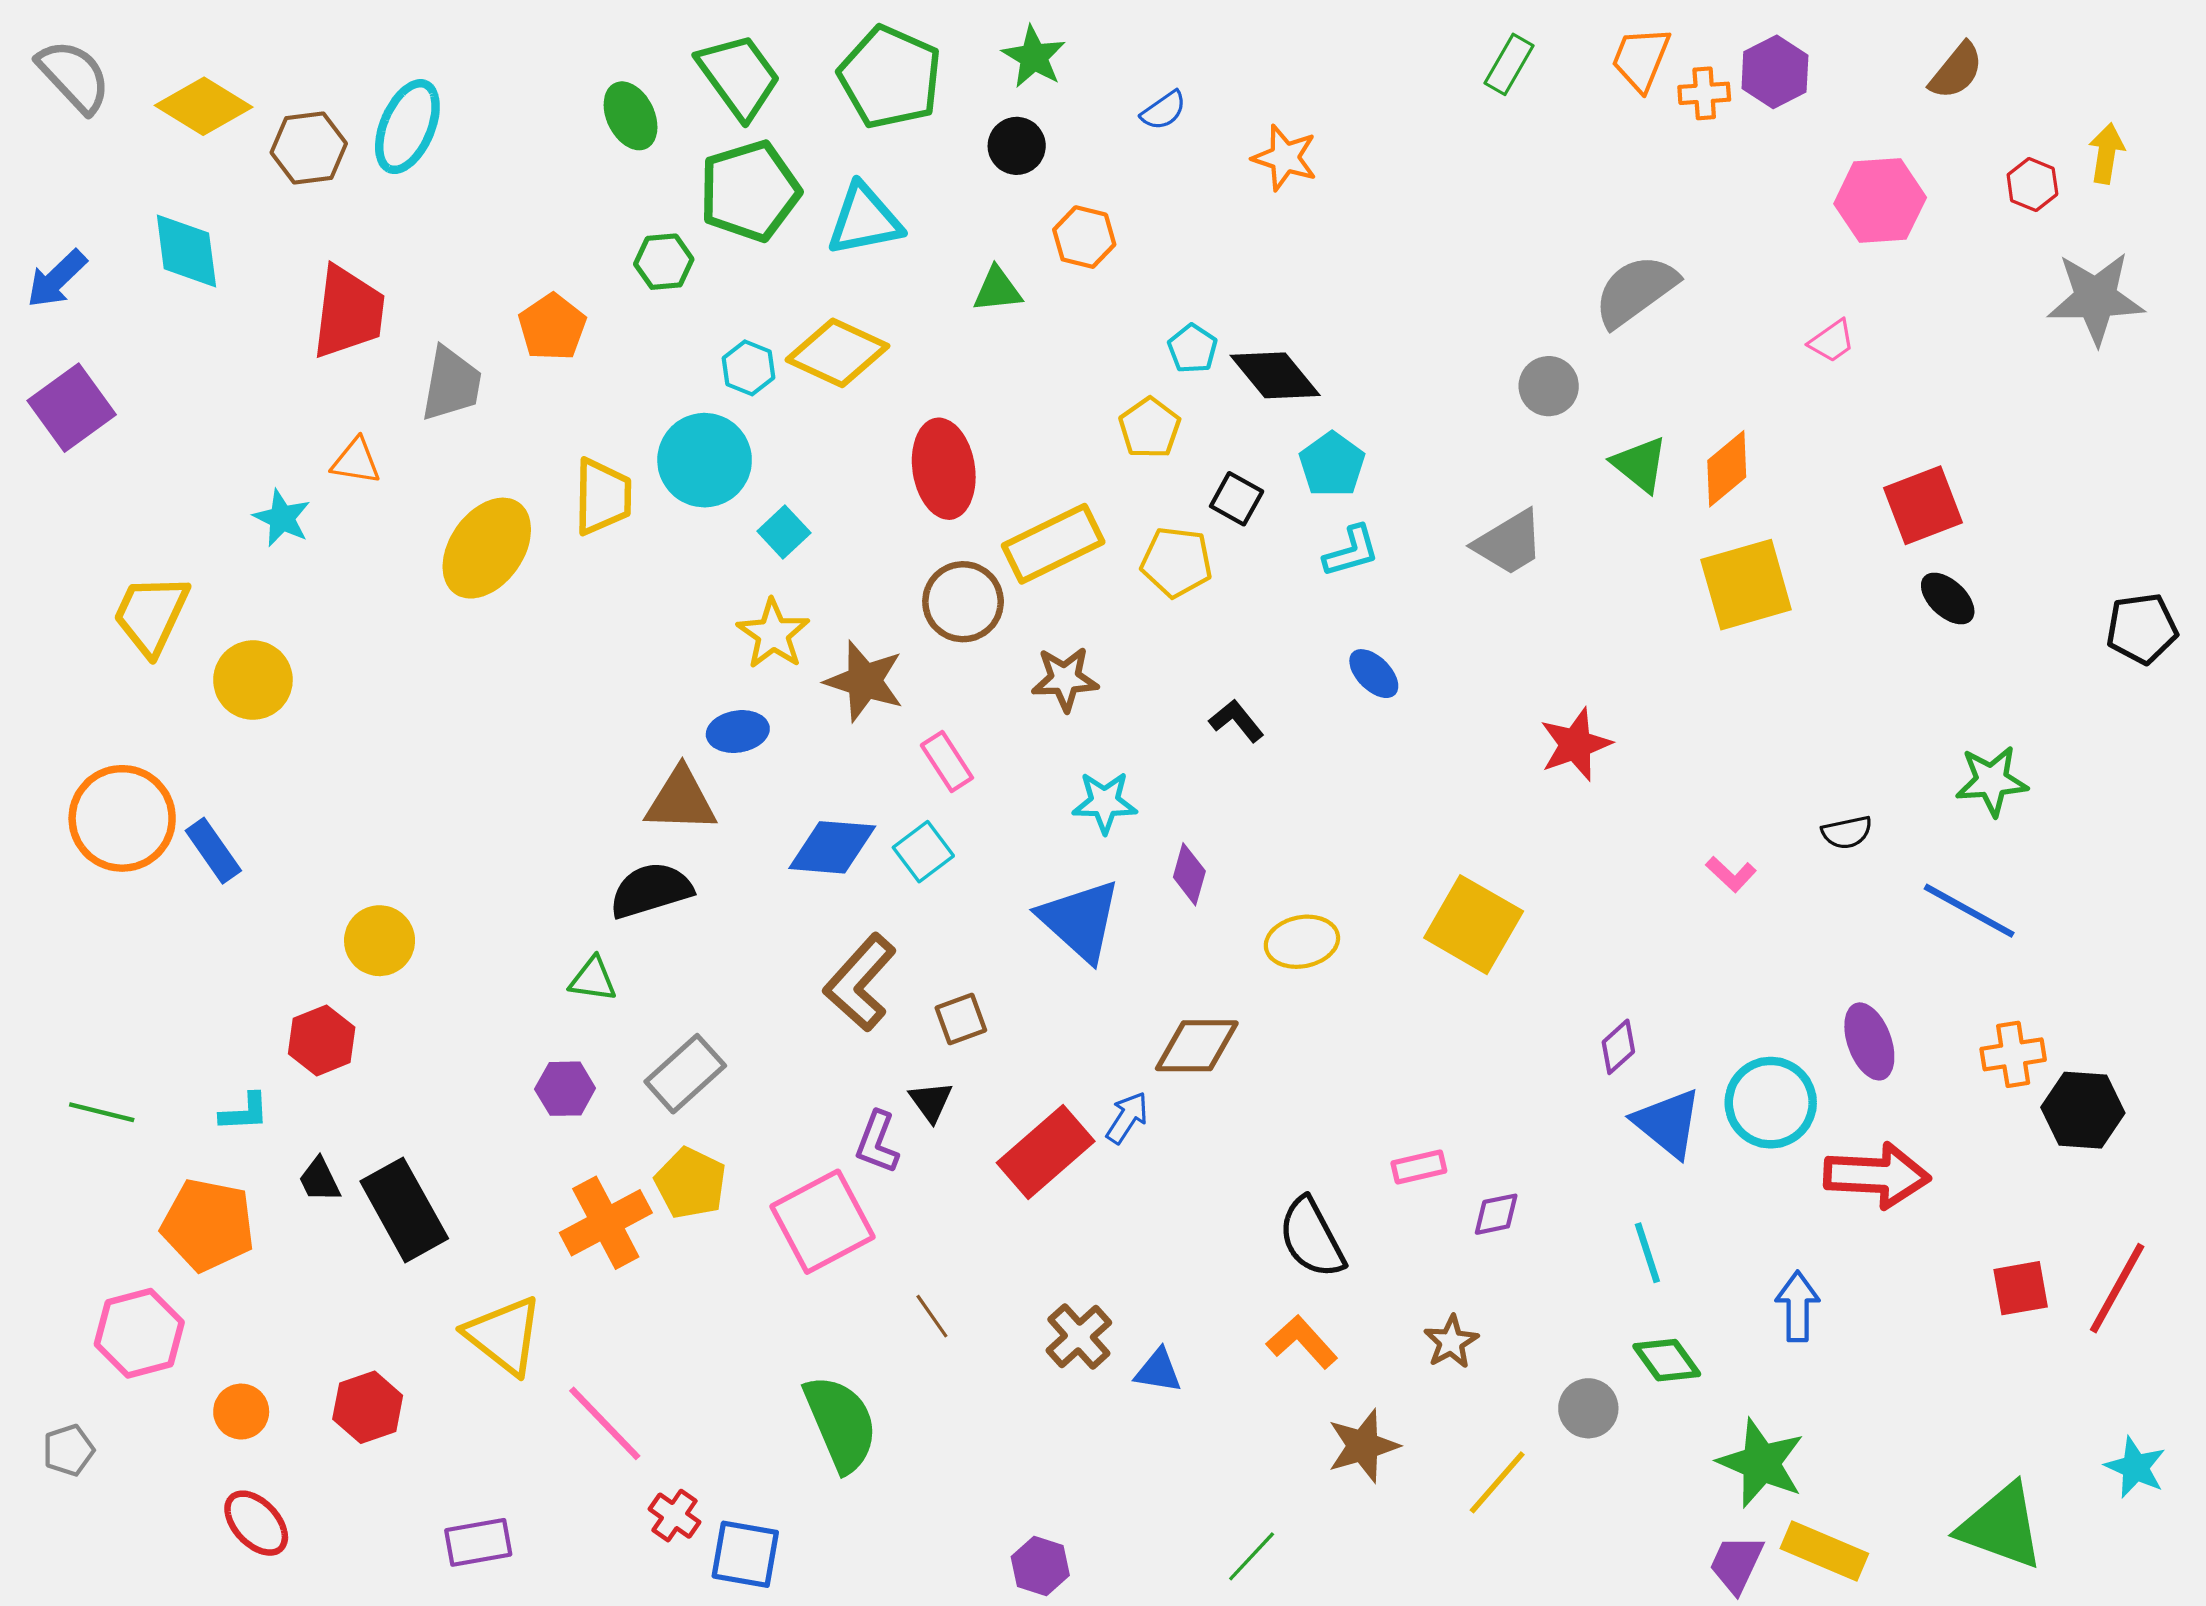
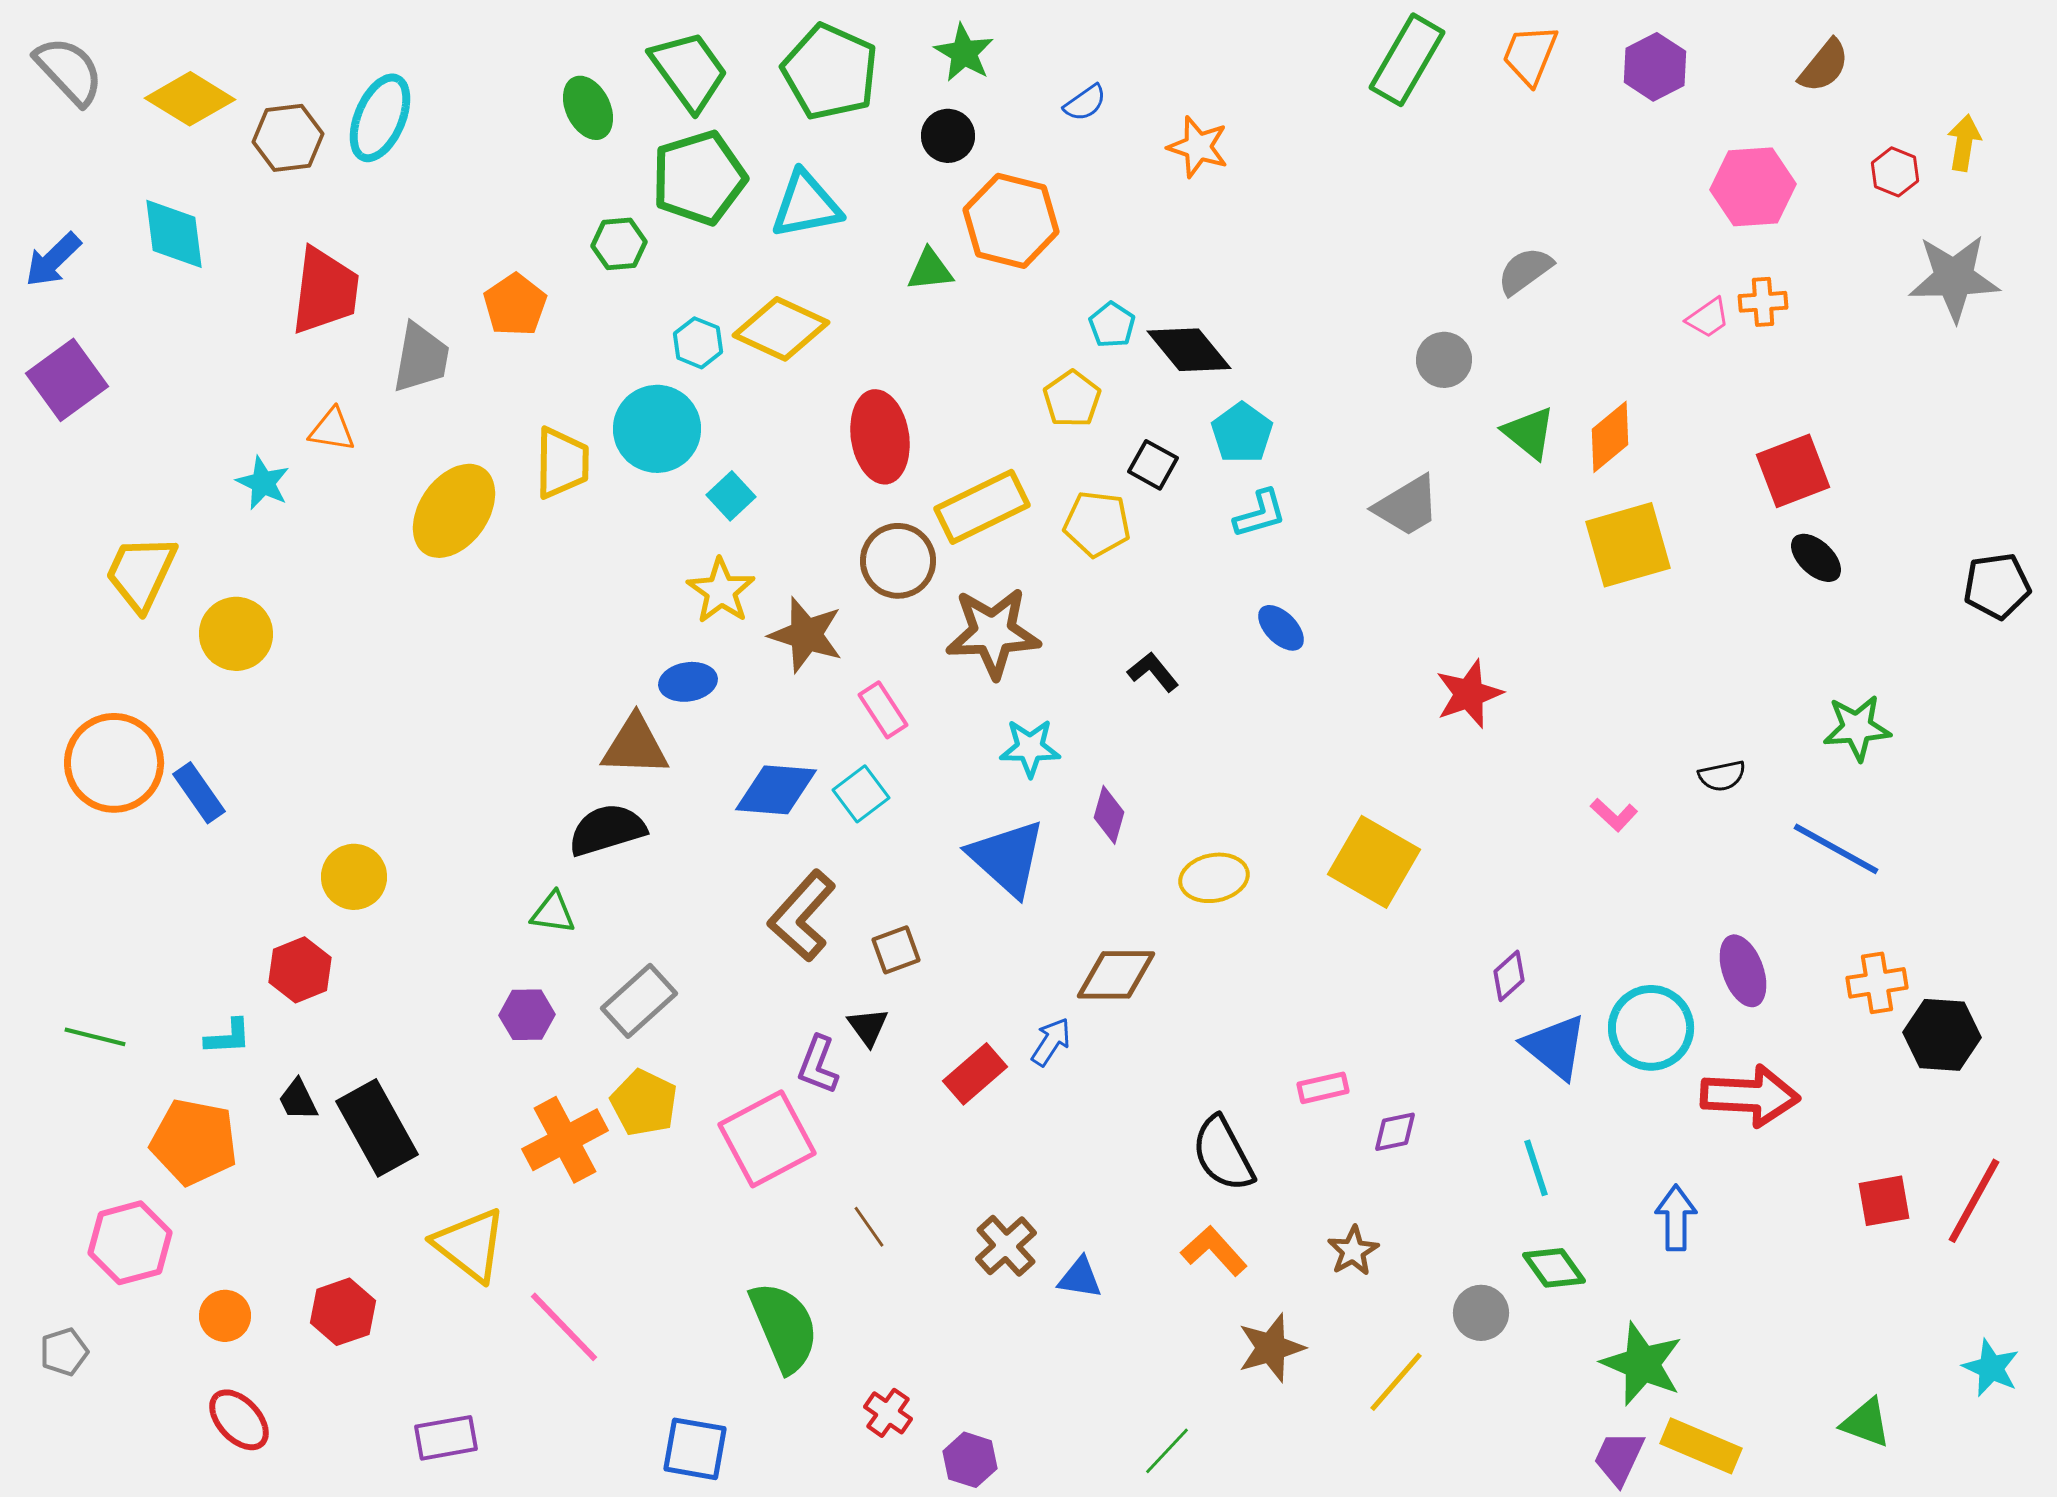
green rectangle: (1509, 64) -> (1407, 60), size x1.6
orange cross: (1704, 93) -> (1763, 302), moved
orange hexagon: (1084, 237) -> (1011, 221), size x1.6
gray semicircle: (1636, 291) -> (1525, 271), size x0.7
brown star: (1065, 679) -> (993, 633), size x1.5
red rectangle: (1046, 1152) -> (975, 1074), size x0.7
red cross: (674, 1516) -> (888, 1413), moved
green triangle: (2001, 1526) -> (1866, 1423), size x0.6

